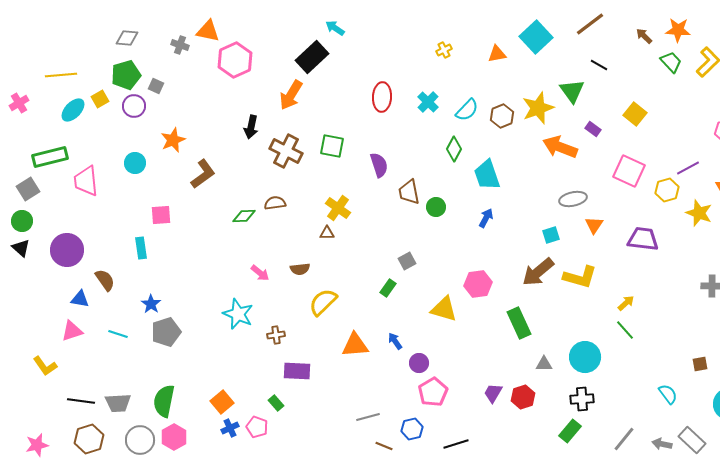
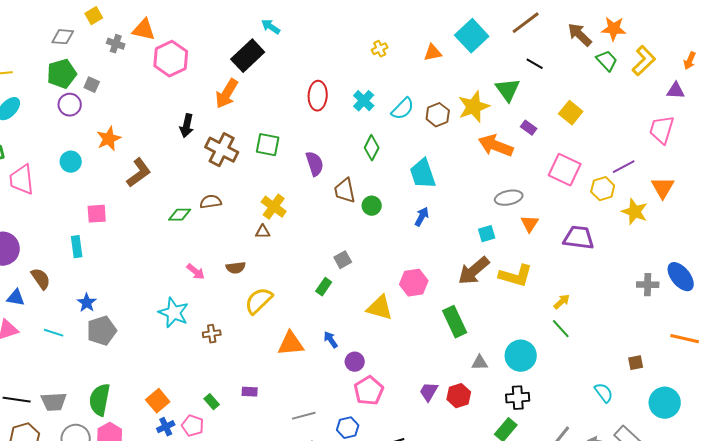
brown arrow: (644, 36) -> (580, 35), size x1.5
yellow square: (100, 99) -> (94, 16), moved
green diamond: (454, 149) -> (372, 148), moved
purple rectangle: (297, 371) -> (250, 392), moved, size x0.6

